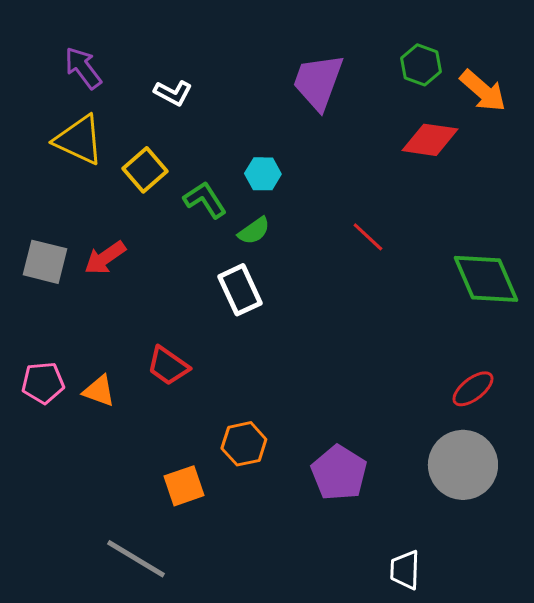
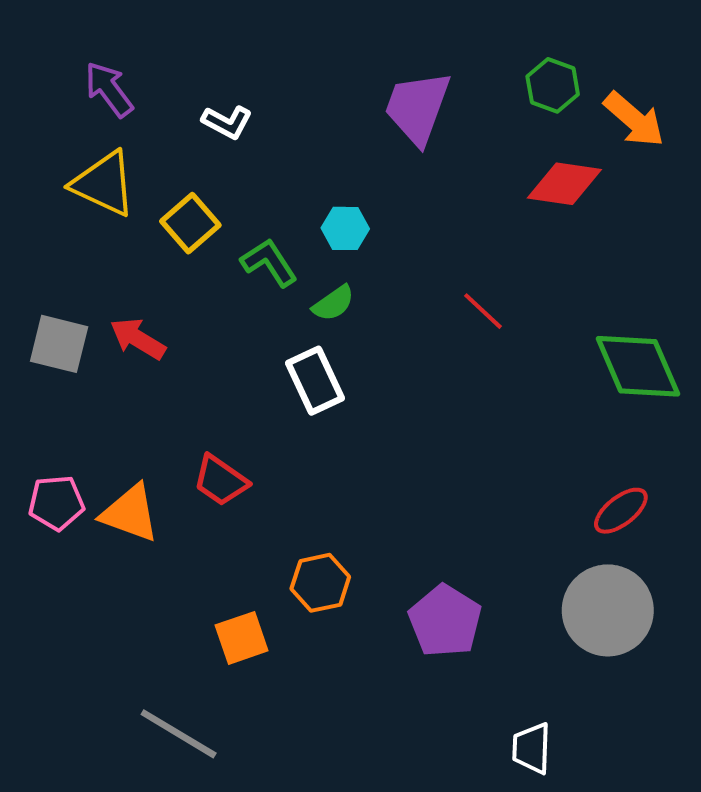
red arrow: (105, 258) -> (138, 339), turned 66
orange triangle: (99, 391) -> (130, 513), size x1.4

